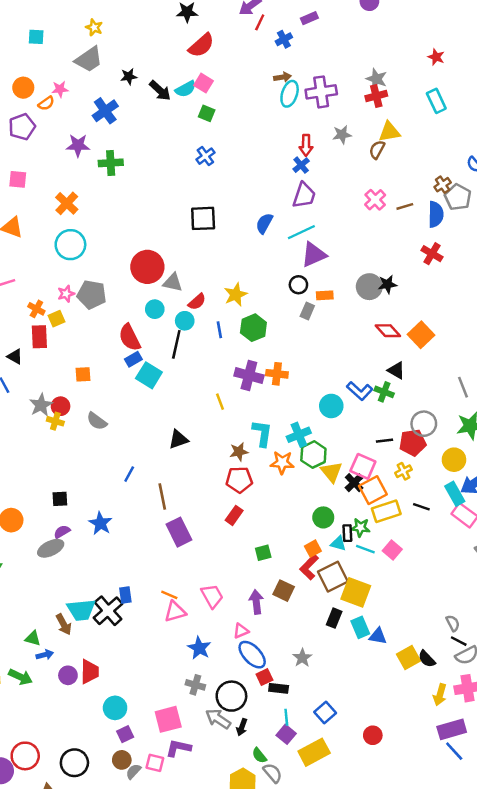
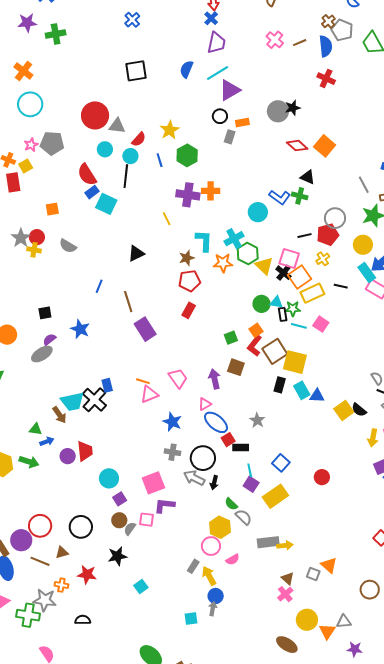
cyan triangle: (338, 543) -> (276, 302), moved
green square: (263, 553) -> (231, 338), moved

